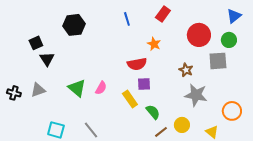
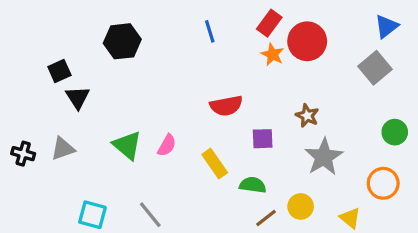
red circle: (199, 35) -> (307, 41), moved
green circle: (229, 40) -> (395, 132), moved
orange star: (154, 44) -> (273, 54), moved
gray square: (218, 61) -> (375, 68), moved, turned -36
purple square: (144, 84) -> (263, 139), moved
gray star: (196, 95) -> (324, 157), turned 30
green semicircle: (153, 112) -> (253, 185), turned -42

